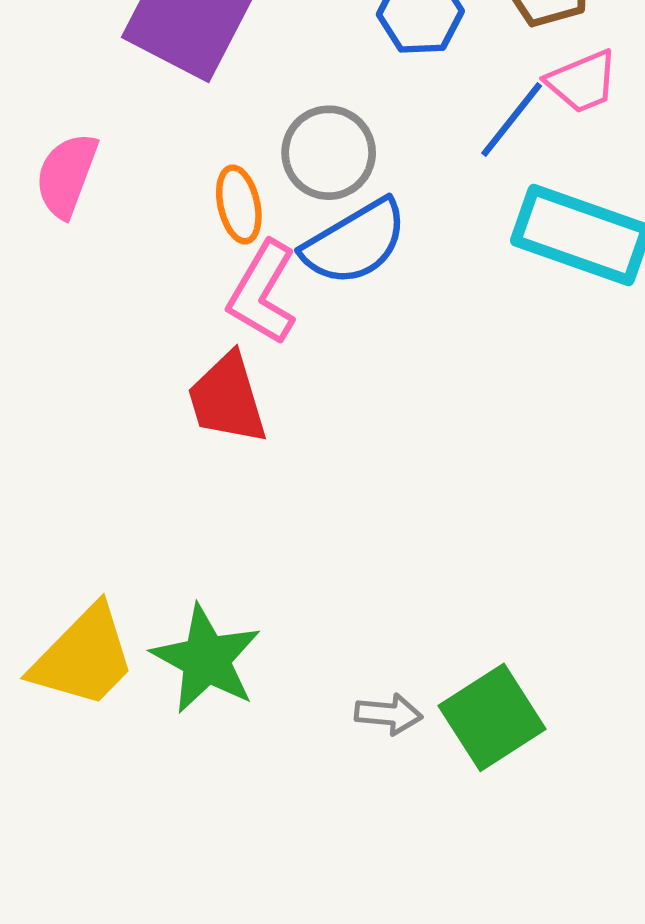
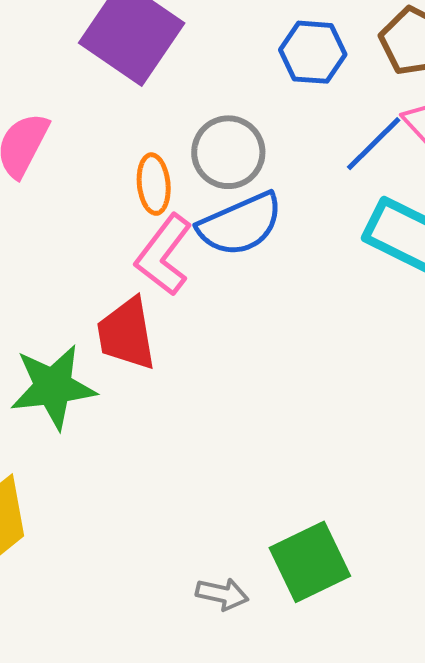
green star: (206, 659) -> (53, 387), moved, turned 30
green square: (492, 717) -> (310, 562), moved

